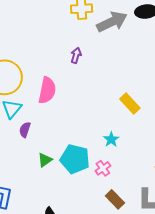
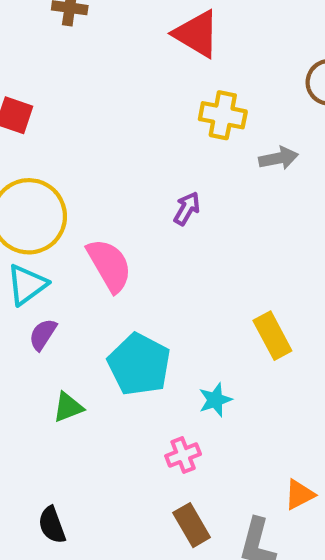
gray arrow: (112, 22) -> (278, 158), size x0.6
pink semicircle: (47, 90) -> (109, 265), turned -56
cyan pentagon: (75, 159) -> (139, 364), moved

